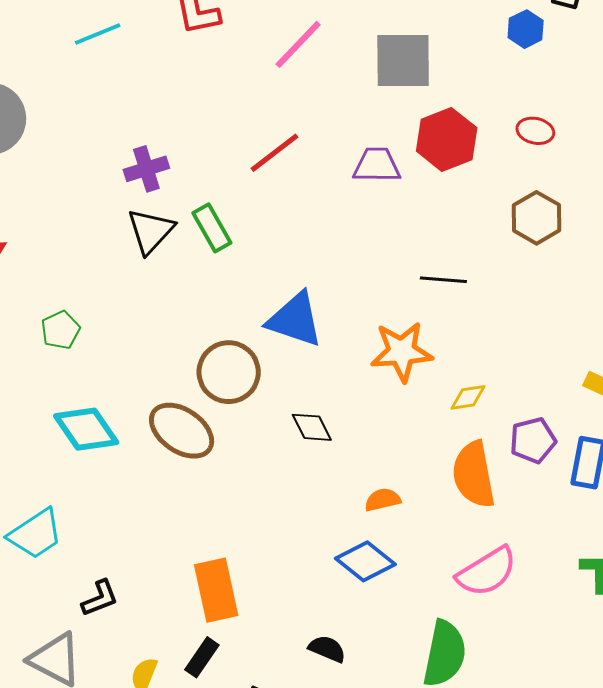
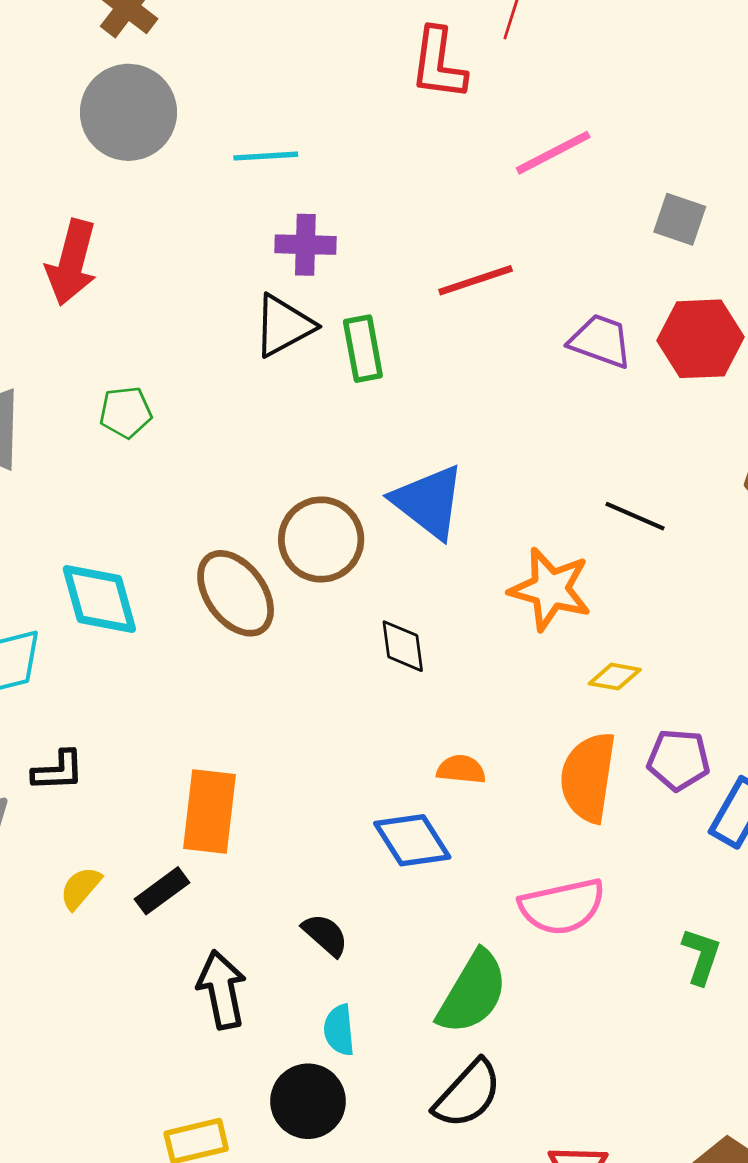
cyan line: (98, 34) -> (266, 156), moved
gray square: (403, 60) -> (680, 219), size x0.6
cyan diamond: (86, 429) -> (99, 599), moved

